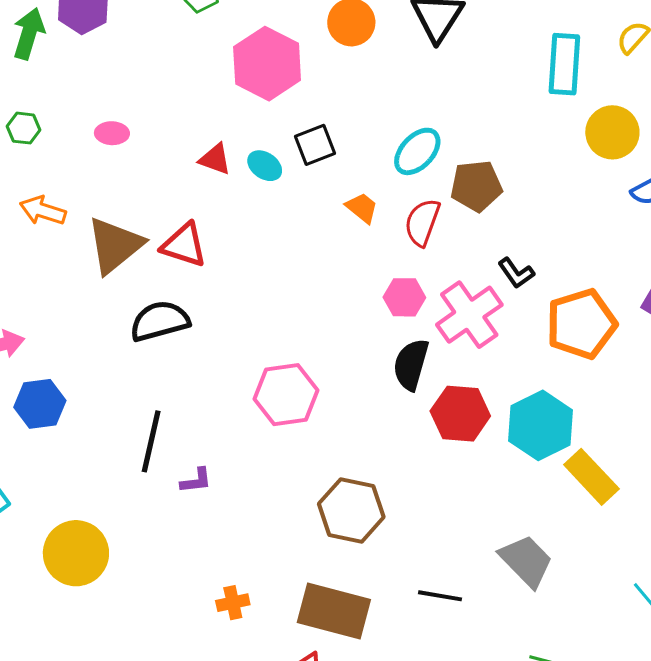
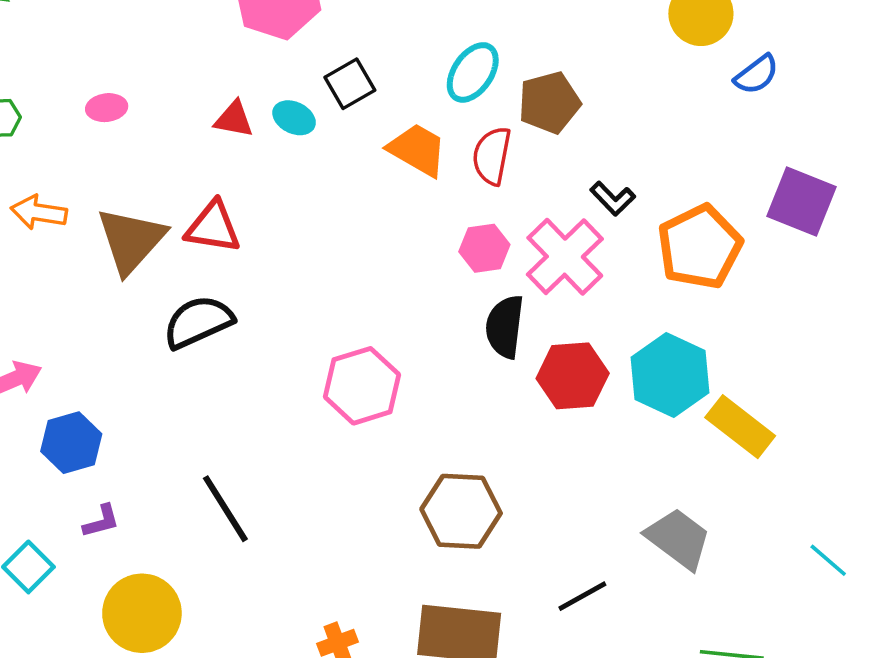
orange trapezoid: (362, 208) -> (417, 150), size x1.5
black line: (151, 441) -> (225, 509), moved, turned -36
purple L-shape: (196, 481) -> (101, 521), moved
black line: (440, 596) -> (582, 596), turned -30

